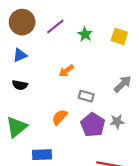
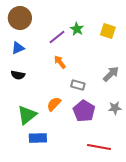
purple line: (55, 27) -> (57, 37), moved
orange arrow: (66, 71) -> (60, 62), turned 88
gray star: (117, 122) -> (115, 108), moved
green triangle: (17, 127) -> (27, 115), moved

